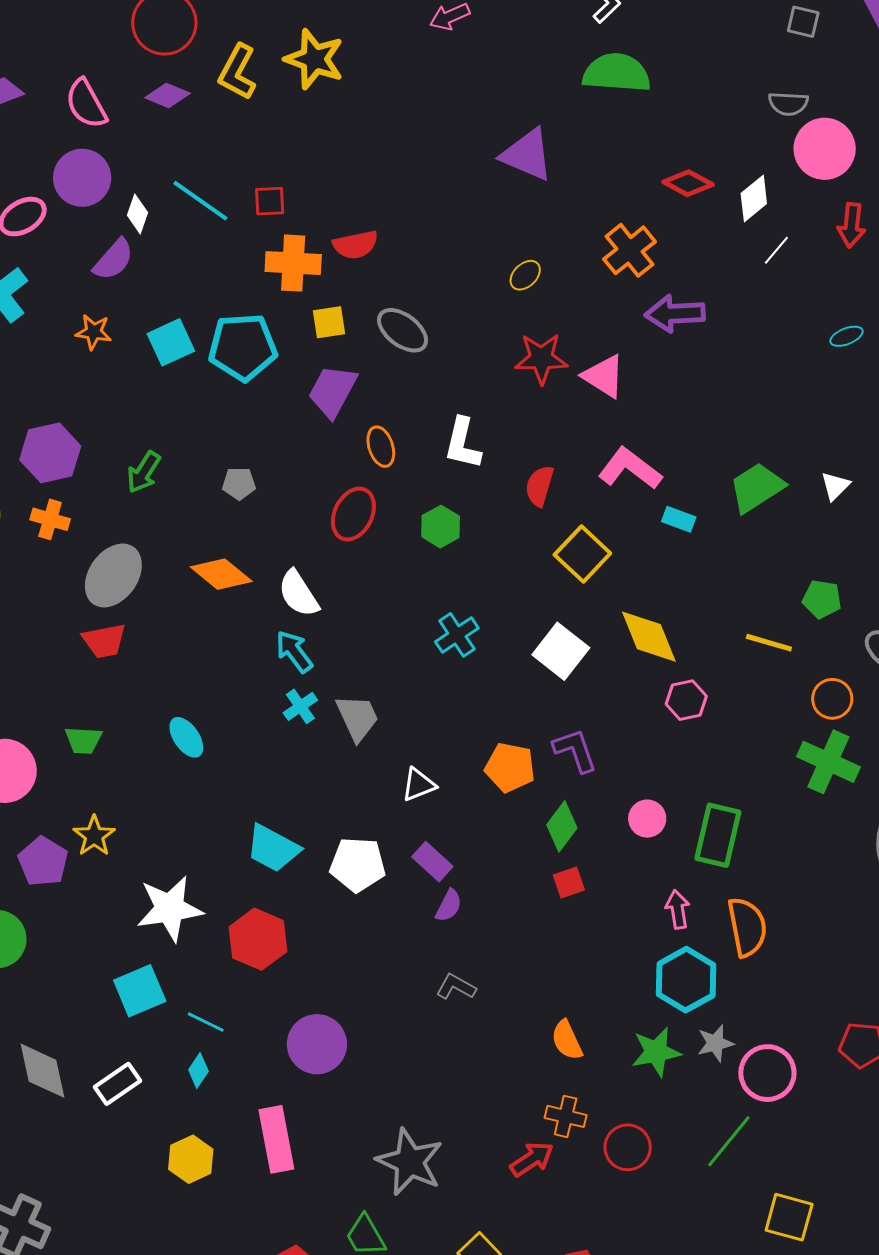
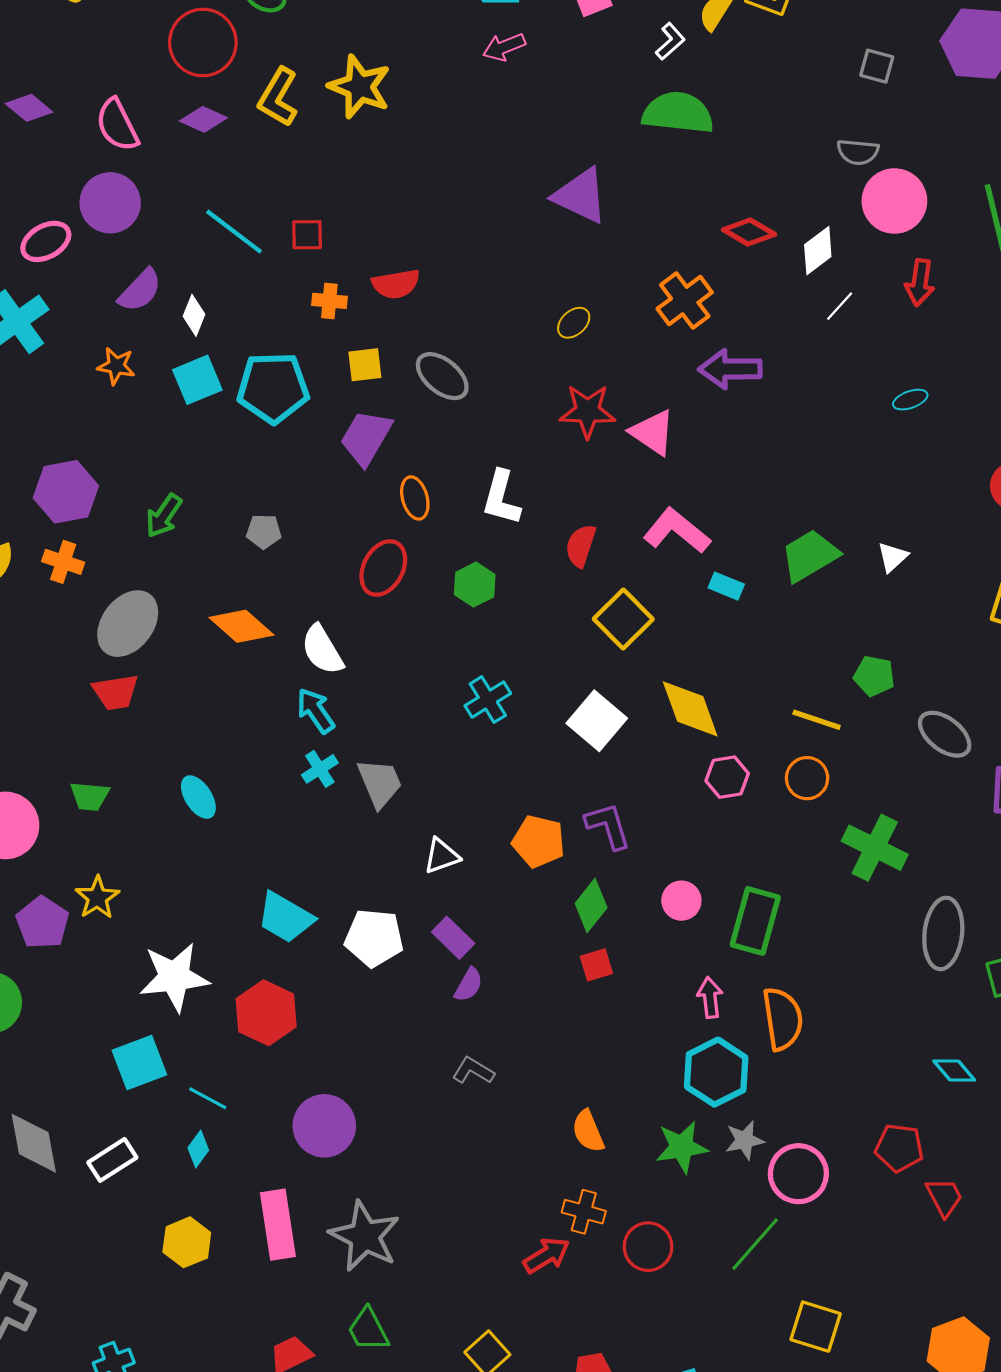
white diamond: (138, 214) -> (194, 315), moved
orange cross: (293, 263) -> (329, 301), size x0.6
orange circle: (832, 699) -> (807, 778), moved
gray star: (410, 1162) -> (365, 1236), moved

